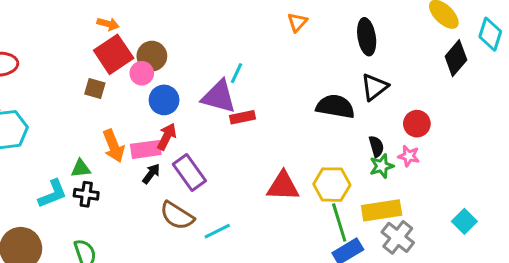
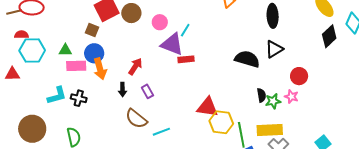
pink circle: (142, 73) -> (160, 22), moved
blue circle: (164, 100) -> (94, 53), moved
black semicircle: (376, 146) -> (261, 95), moved
pink rectangle: (146, 149) -> (76, 66), moved
green triangle: (81, 168) -> (65, 50), moved
purple rectangle: (189, 172) -> (147, 91), size x0.6
black arrow: (151, 174) -> (122, 90), turned 136
yellow hexagon: (332, 185) -> (221, 122), moved

